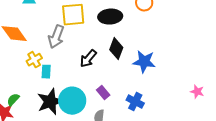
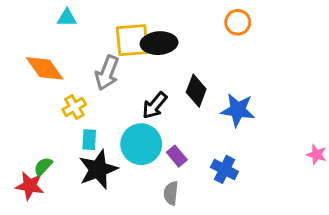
black ellipse: (110, 17) -> (159, 43), moved
cyan rectangle: (46, 72) -> (89, 140), moved
cyan circle: (72, 101) -> (141, 144), moved

